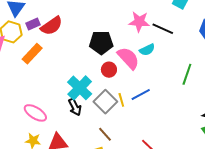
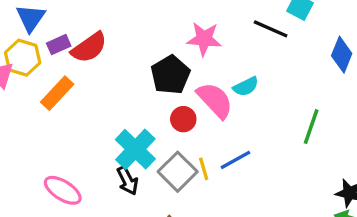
pink star: (139, 22) -> (204, 39), moved
black line: (163, 29) -> (271, 29), moved
black pentagon: (101, 43) -> (170, 75), turned -30

